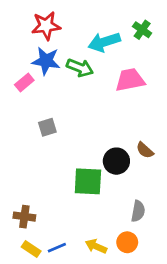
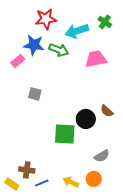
red star: (46, 26) -> (46, 19), moved
gray square: (47, 127) -> (35, 94), turned 32
gray semicircle: (138, 211) -> (102, 156), turned 49
brown cross: (24, 217) -> (27, 170), moved
yellow rectangle: (31, 249) -> (12, 184), moved

